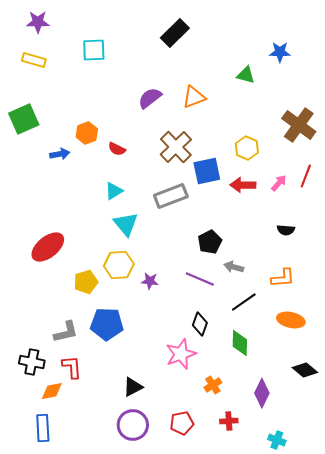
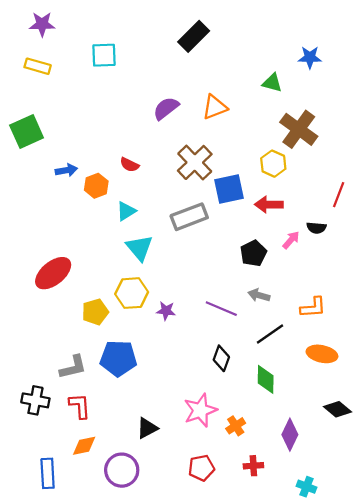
brown cross: (299, 125) -> (299, 129), moved
orange hexagon: (87, 133) -> (96, 186), moved
pink arrow: (279, 183) -> (291, 240), moved
black semicircle: (286, 230) -> (316, 228), moved
black pentagon: (210, 242) -> (253, 253), moved
pink star: (181, 354) -> (200, 410), moved
orange diamond: (52, 391) -> (84, 446), moved
purple circle: (133, 425) -> (122, 470), moved

